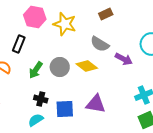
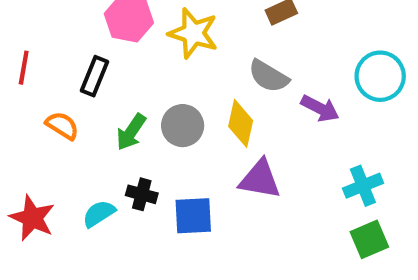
yellow diamond: (87, 66) -> (241, 123), turned 65
purple triangle: (96, 104) -> (260, 179), moved
cyan semicircle: (36, 120) -> (99, 214), moved

